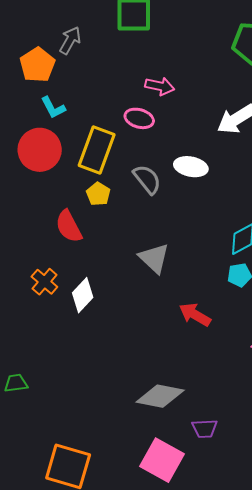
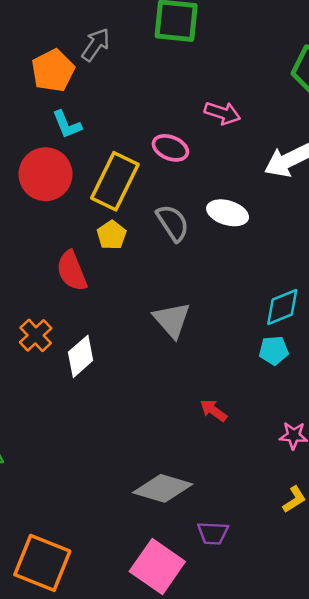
pink arrow: (160, 86) -> (222, 113), moved
red arrow: (195, 315) -> (213, 410), moved, size x0.7

